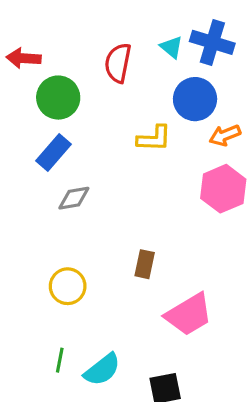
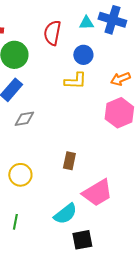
cyan triangle: (171, 47) -> (86, 23), turned -42
blue circle: (195, 99) -> (83, 55), moved, size x0.7
cyan semicircle: (102, 370) -> (65, 214), moved

